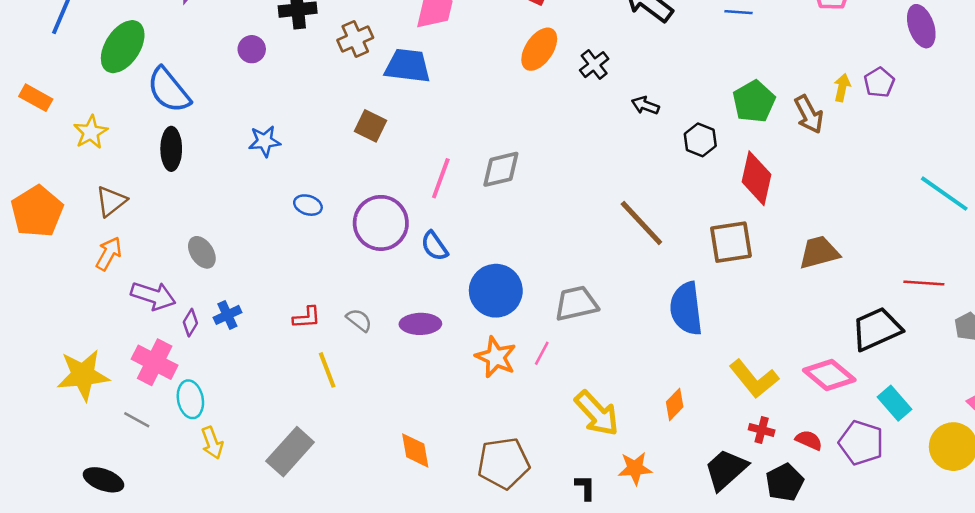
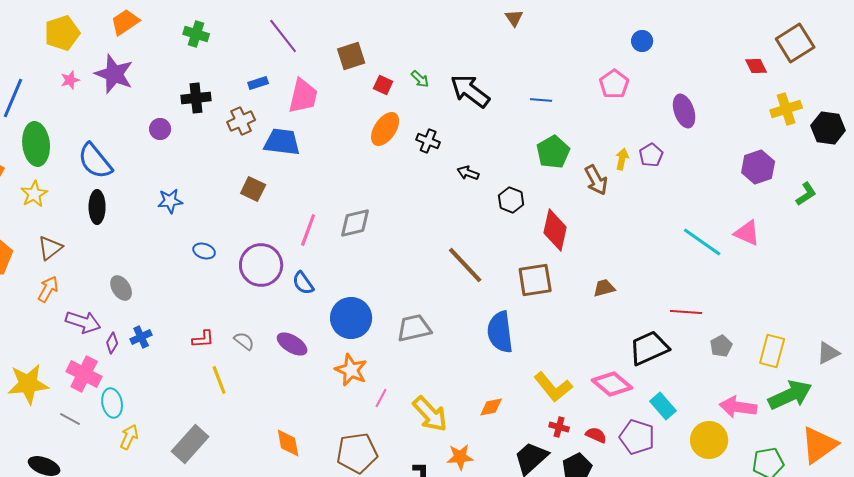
green ellipse: (123, 47) -> (36, 144), moved, turned -39
black cross: (594, 65) -> (428, 141), turned -30
green pentagon: (754, 102) -> (553, 152), moved
brown trapezoid: (819, 252) -> (604, 288), size x0.7
purple ellipse: (420, 324) -> (292, 344), turned 32
pink line: (542, 353) -> (381, 398), moved
orange diamond: (675, 404) -> (491, 407), turned 35
yellow arrow: (212, 443) -> (129, 437), turned -135

